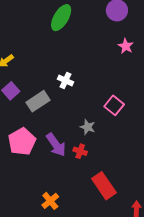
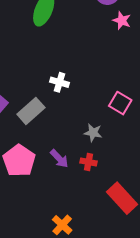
pink star: (126, 46) -> (122, 20), moved
purple arrow: (56, 145) -> (59, 159), size x0.7

